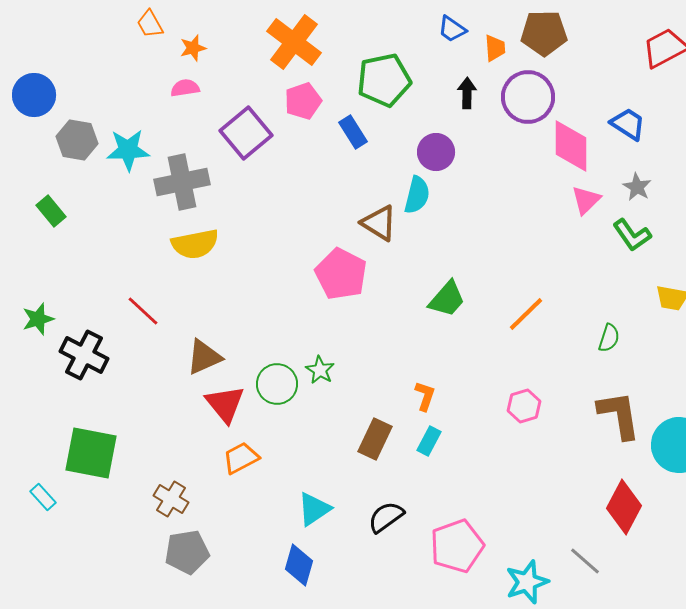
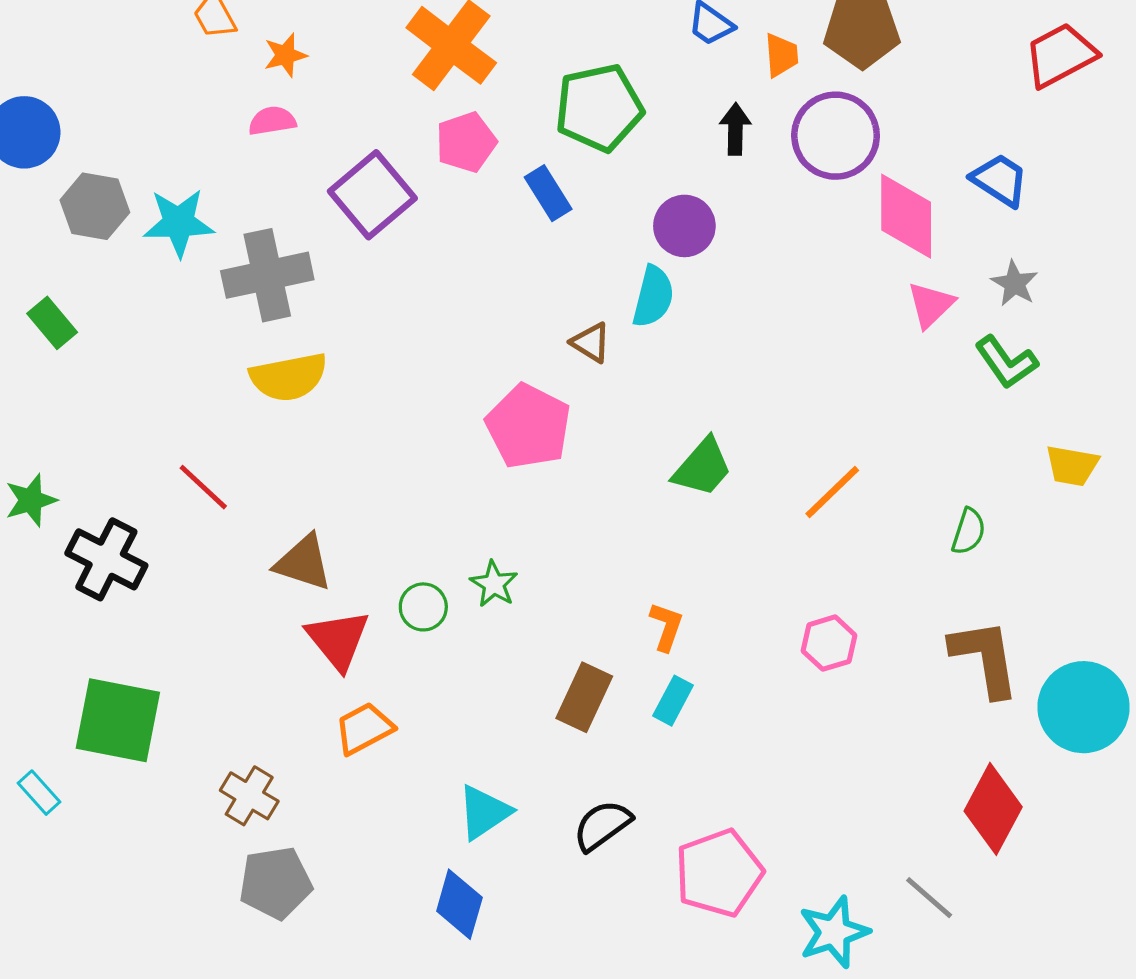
brown triangle: (379, 223) -> (591, 343), size x0.7
brown triangle: (204, 357) -> (303, 563), turned 42
green circle: (277, 384) -> (423, 607), size x0.7

